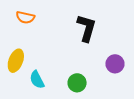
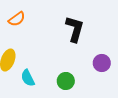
orange semicircle: (25, 17) -> (17, 19), turned -48

